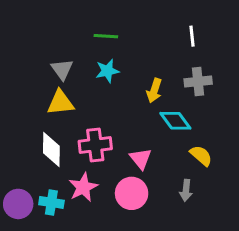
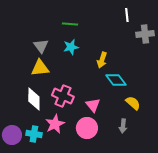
white line: (192, 36) -> (127, 15), moved
gray cross: (198, 81) -> (145, 34), moved
pink cross: (95, 145) -> (63, 96), turned 30

